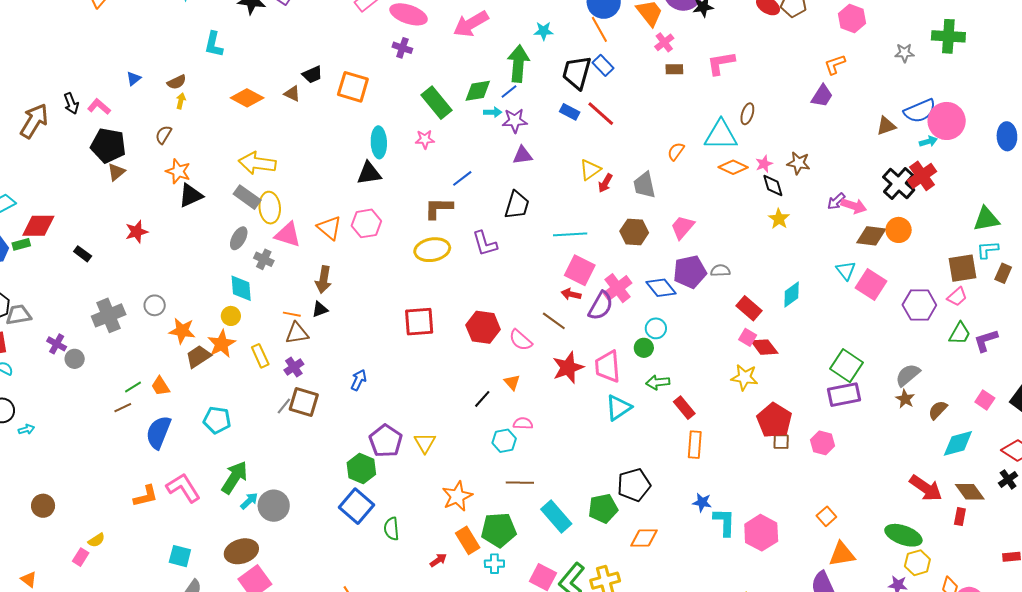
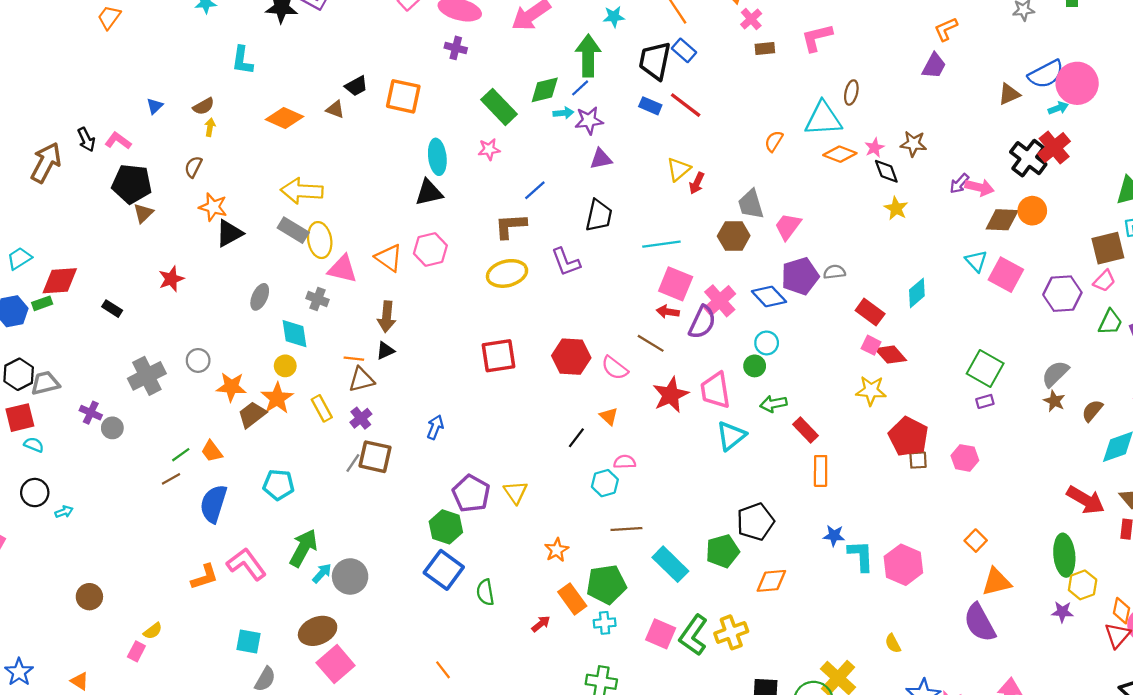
gray trapezoid: (644, 185) -> (751, 204), moved
gray ellipse: (239, 238) -> (260, 297), moved
purple rectangle: (844, 395) -> (985, 401), size x0.5
orange star: (457, 496) -> (557, 550), size x0.7
green ellipse: (903, 535) -> (1064, 555), turned 69

